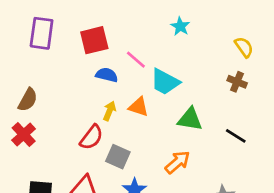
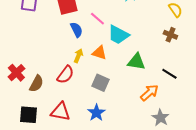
blue semicircle: (107, 75) -> (76, 30), turned 49
brown semicircle: (28, 100) -> (36, 84), moved
gray square: (118, 157) -> (100, 83), moved
orange arrow: (177, 162) -> (149, 93), moved

